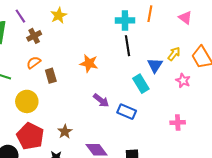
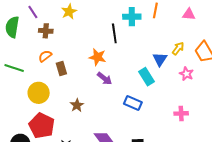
pink triangle: (185, 18) -> (189, 14), turned -32
brown cross: (34, 36) -> (46, 31), turned 32
black line: (128, 46) -> (114, 33), moved
purple arrow: (101, 100) -> (104, 79), moved
brown star: (65, 132) -> (77, 105), moved

